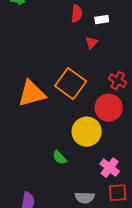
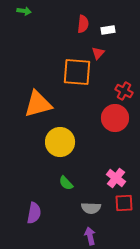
orange square: (71, 84) -> (77, 72), moved, turned -32
yellow circle: (87, 132) -> (60, 142), moved
green semicircle: (60, 158) -> (66, 183), moved

